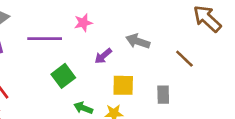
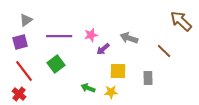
pink star: (83, 23) -> (91, 35), moved
green square: (63, 76) -> (56, 64), moved

